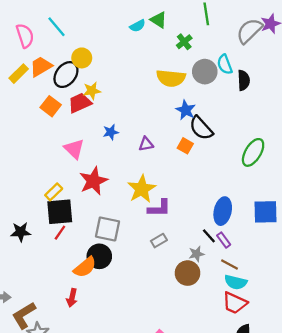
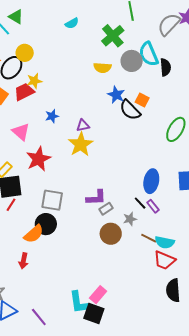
green triangle: (159, 20) -> (16, 17), moved
green cross: (184, 42) -> (113, 36), size x1.6
cyan semicircle: (225, 64) -> (149, 54), size x1.4
yellow semicircle: (171, 78) -> (102, 68), size x0.7
orange square: (185, 146) -> (142, 100), moved
yellow star: (142, 189) -> (81, 144), moved
purple L-shape: (159, 208) -> (96, 198), moved
gray rectangle: (159, 241) -> (106, 209), moved
brown line: (230, 265) -> (149, 238), moved
brown circle: (188, 273) -> (111, 234), moved

